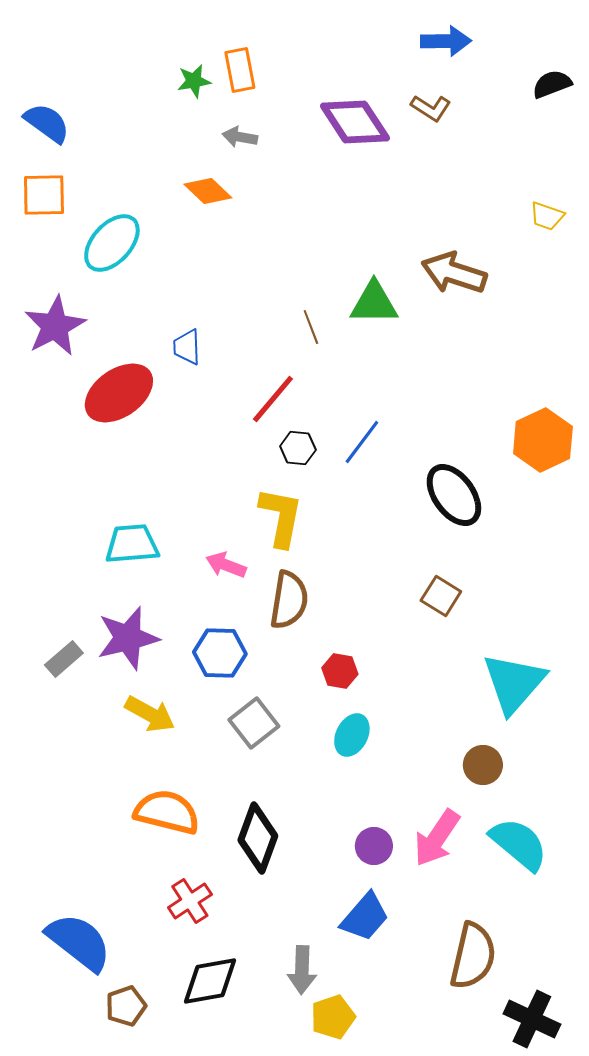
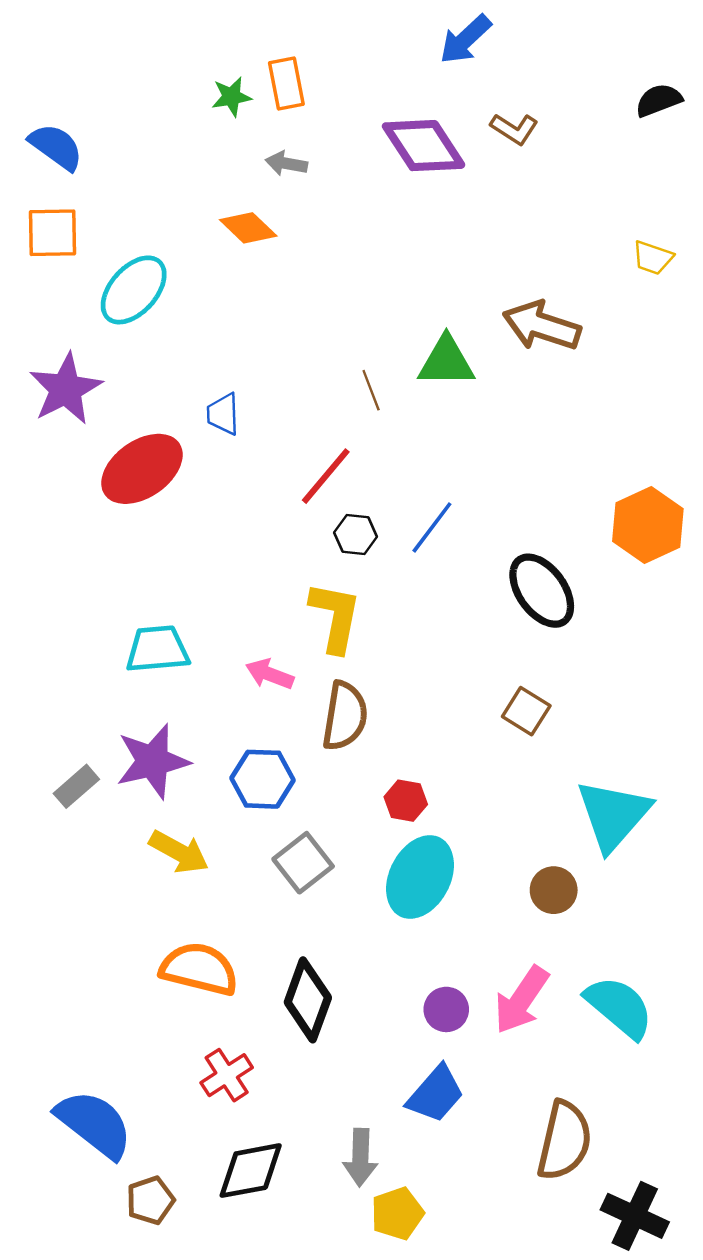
blue arrow: (446, 41) -> (465, 39), moved, turned 138
cyan ellipse: (352, 735) -> (420, 877), size x1.6
brown circle: (483, 765) -> (554, 890), moved

